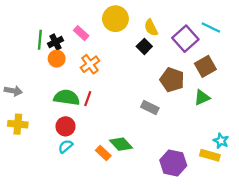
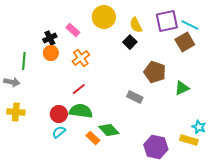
purple square: (185, 39) -> (167, 21), moved, turned 30
green line: (40, 40) -> (24, 61), moved
brown square: (205, 66) -> (185, 42), moved
green semicircle: (67, 97) -> (81, 111), moved
red line: (88, 99) -> (79, 89), turned 32

